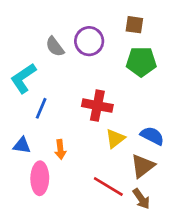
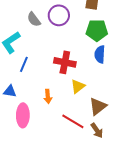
blue semicircle: (152, 136) -> (100, 54), moved, turned -114
orange arrow: (60, 149) -> (48, 96), moved

